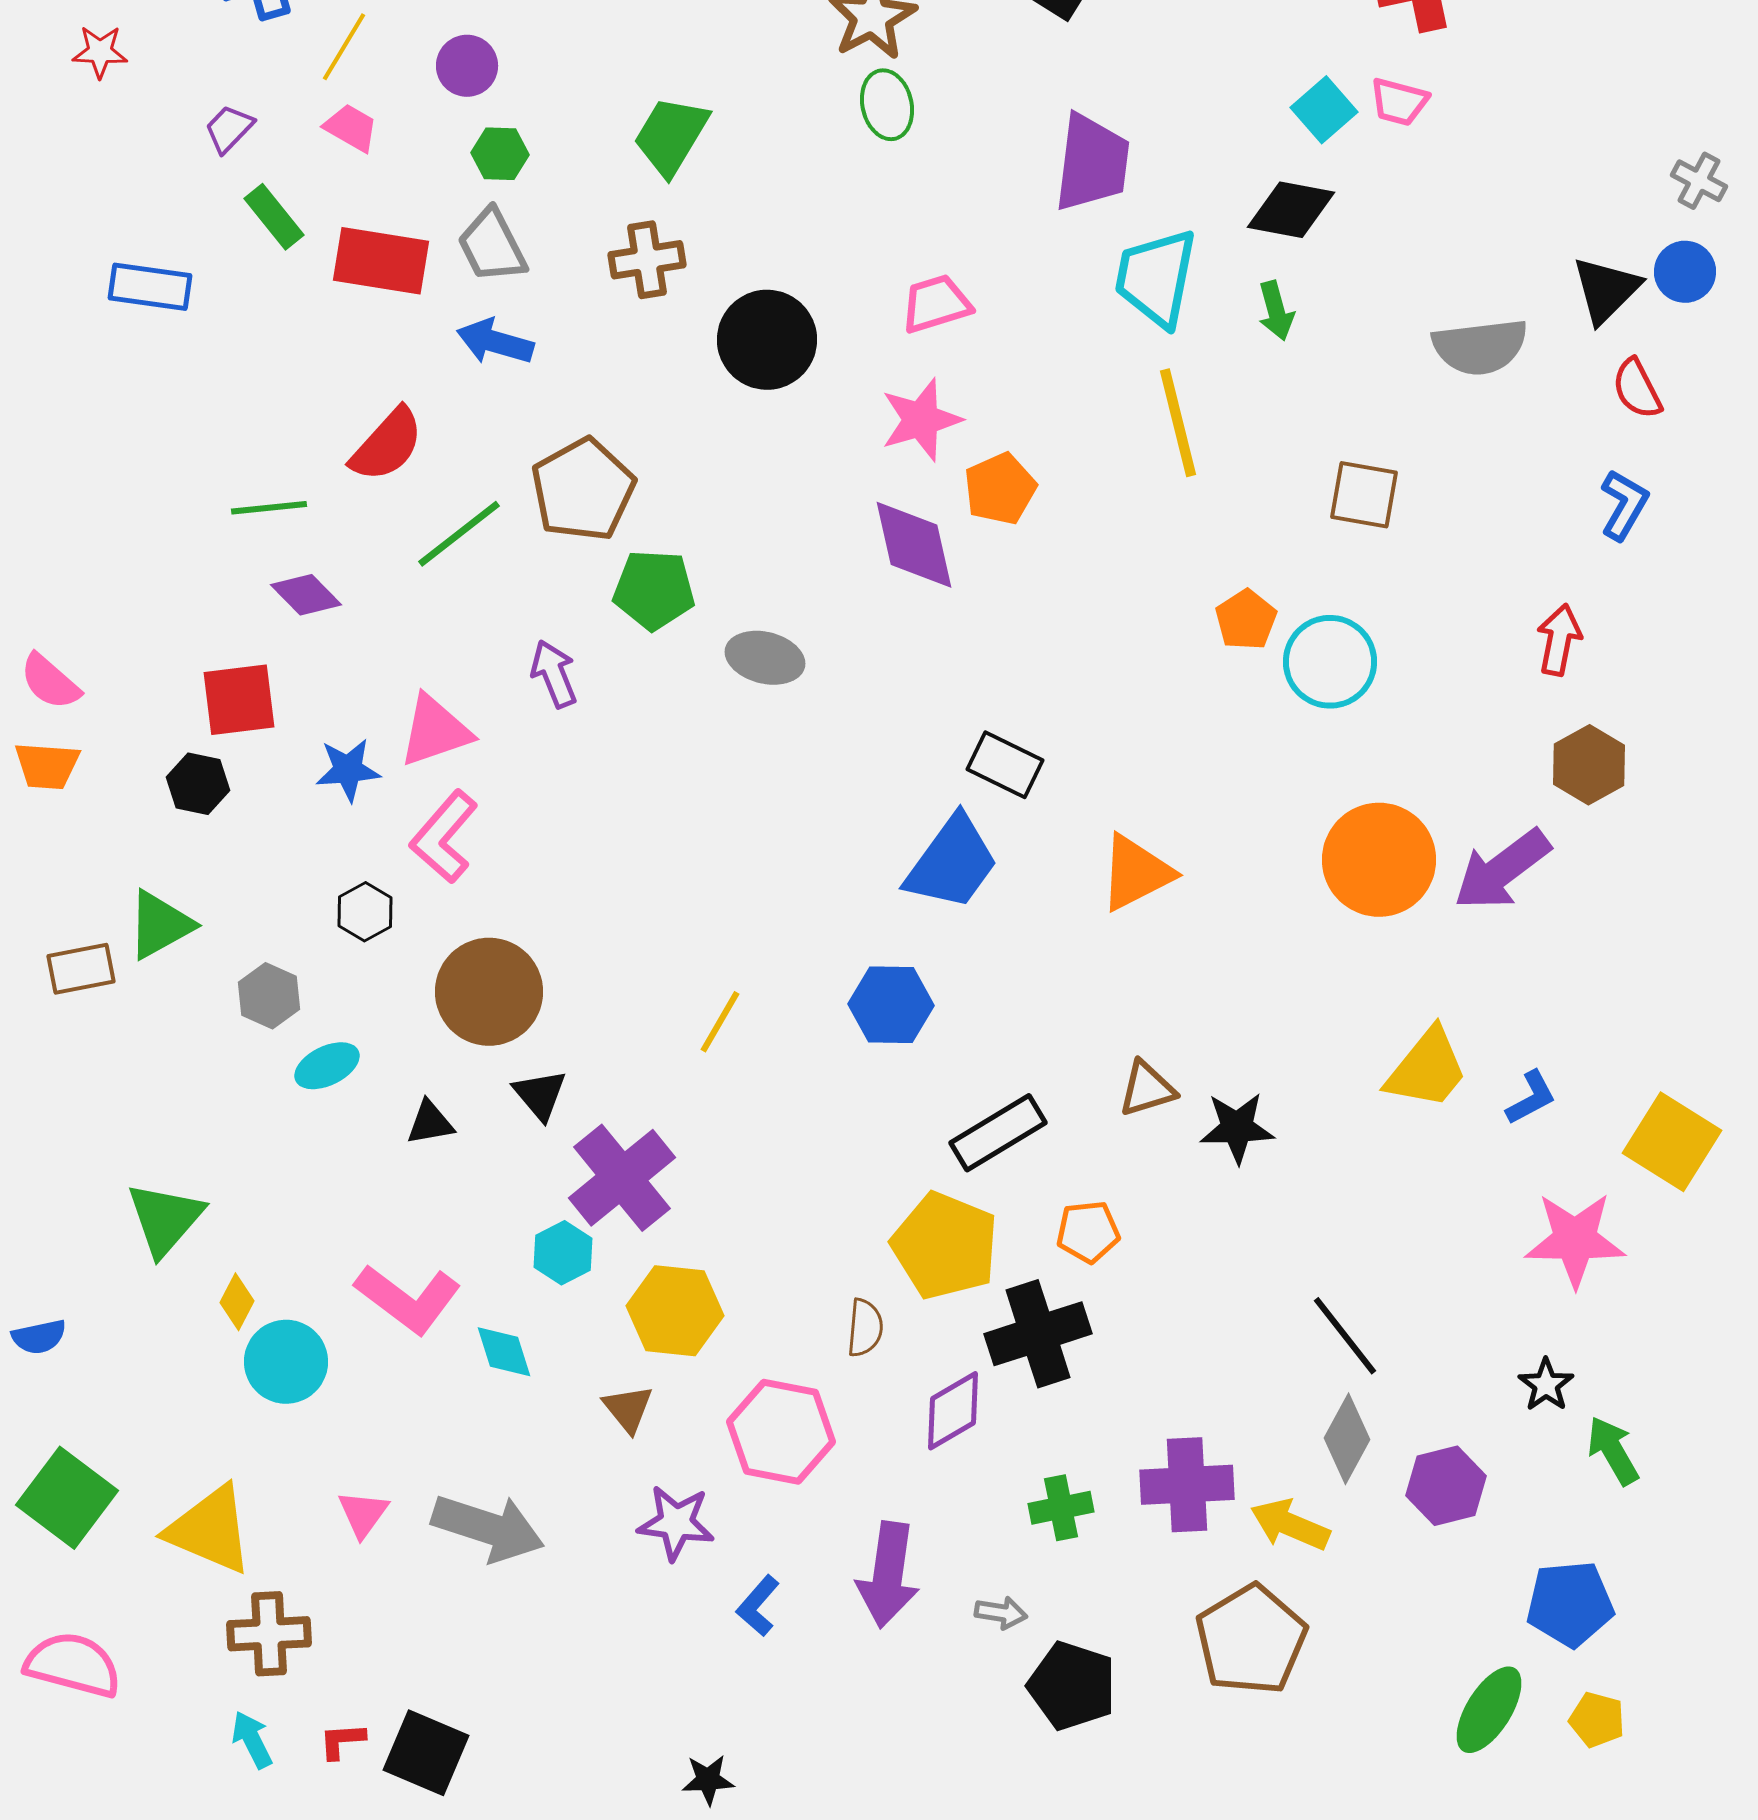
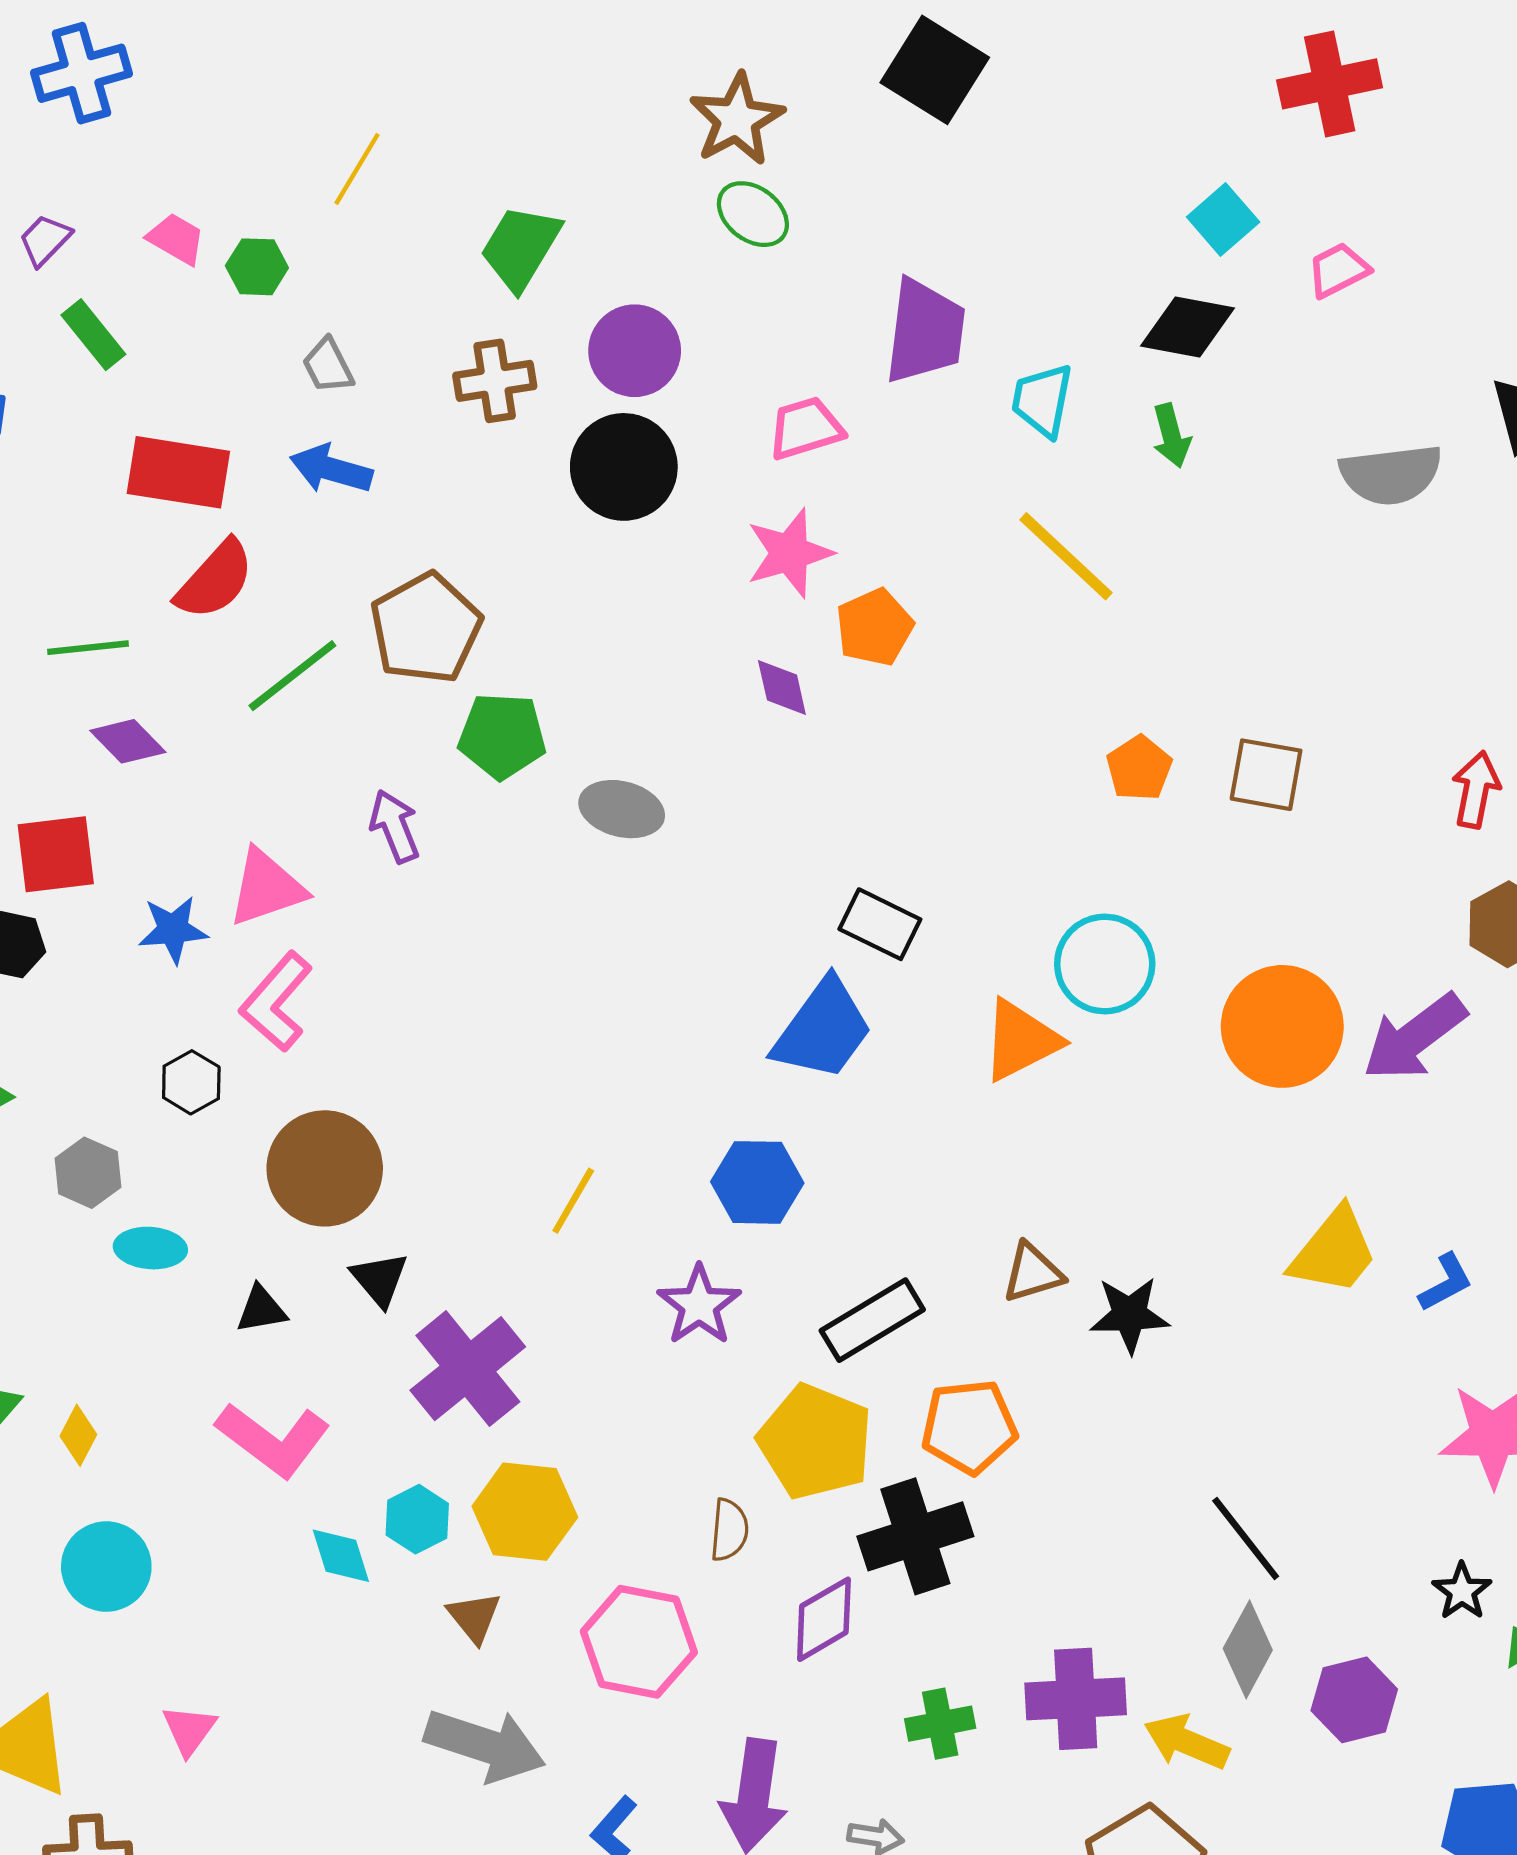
yellow line: (344, 47) -> (357, 169), moved
purple circle: (467, 66) -> (635, 351), moved, size x1.4
pink trapezoid: (1399, 102) -> (1338, 270), moved, turned 138
green ellipse: (887, 105) -> (753, 214), turned -40
green hexagon: (500, 154) -> (257, 267), moved
purple trapezoid: (1092, 163) -> (925, 331), moved
gray trapezoid: (492, 246) -> (328, 366), size x0.7
red rectangle: (381, 261) -> (178, 472), moved
cyan trapezoid: (1156, 278) -> (1042, 400), size x0.7
yellow line: (1178, 423) -> (1066, 556), turned -33
brown square: (1364, 495) -> (1266, 775), moved
purple diamond: (914, 545) -> (782, 687), size x0.6
cyan circle: (1330, 662) -> (1105, 964), moved
cyan ellipse: (327, 1066) -> (150, 1248), turned 30
orange pentagon: (1088, 1232) -> (969, 1427), size x1.4
cyan hexagon: (563, 1253) -> (417, 1519), moved
pink L-shape: (408, 1299) -> (273, 1440), moved
yellow diamond: (237, 1302) -> (78, 1435), moved
purple star: (676, 1523) -> (699, 1305), moved, turned 30
gray arrow: (488, 1528) -> (485, 1745), moved

